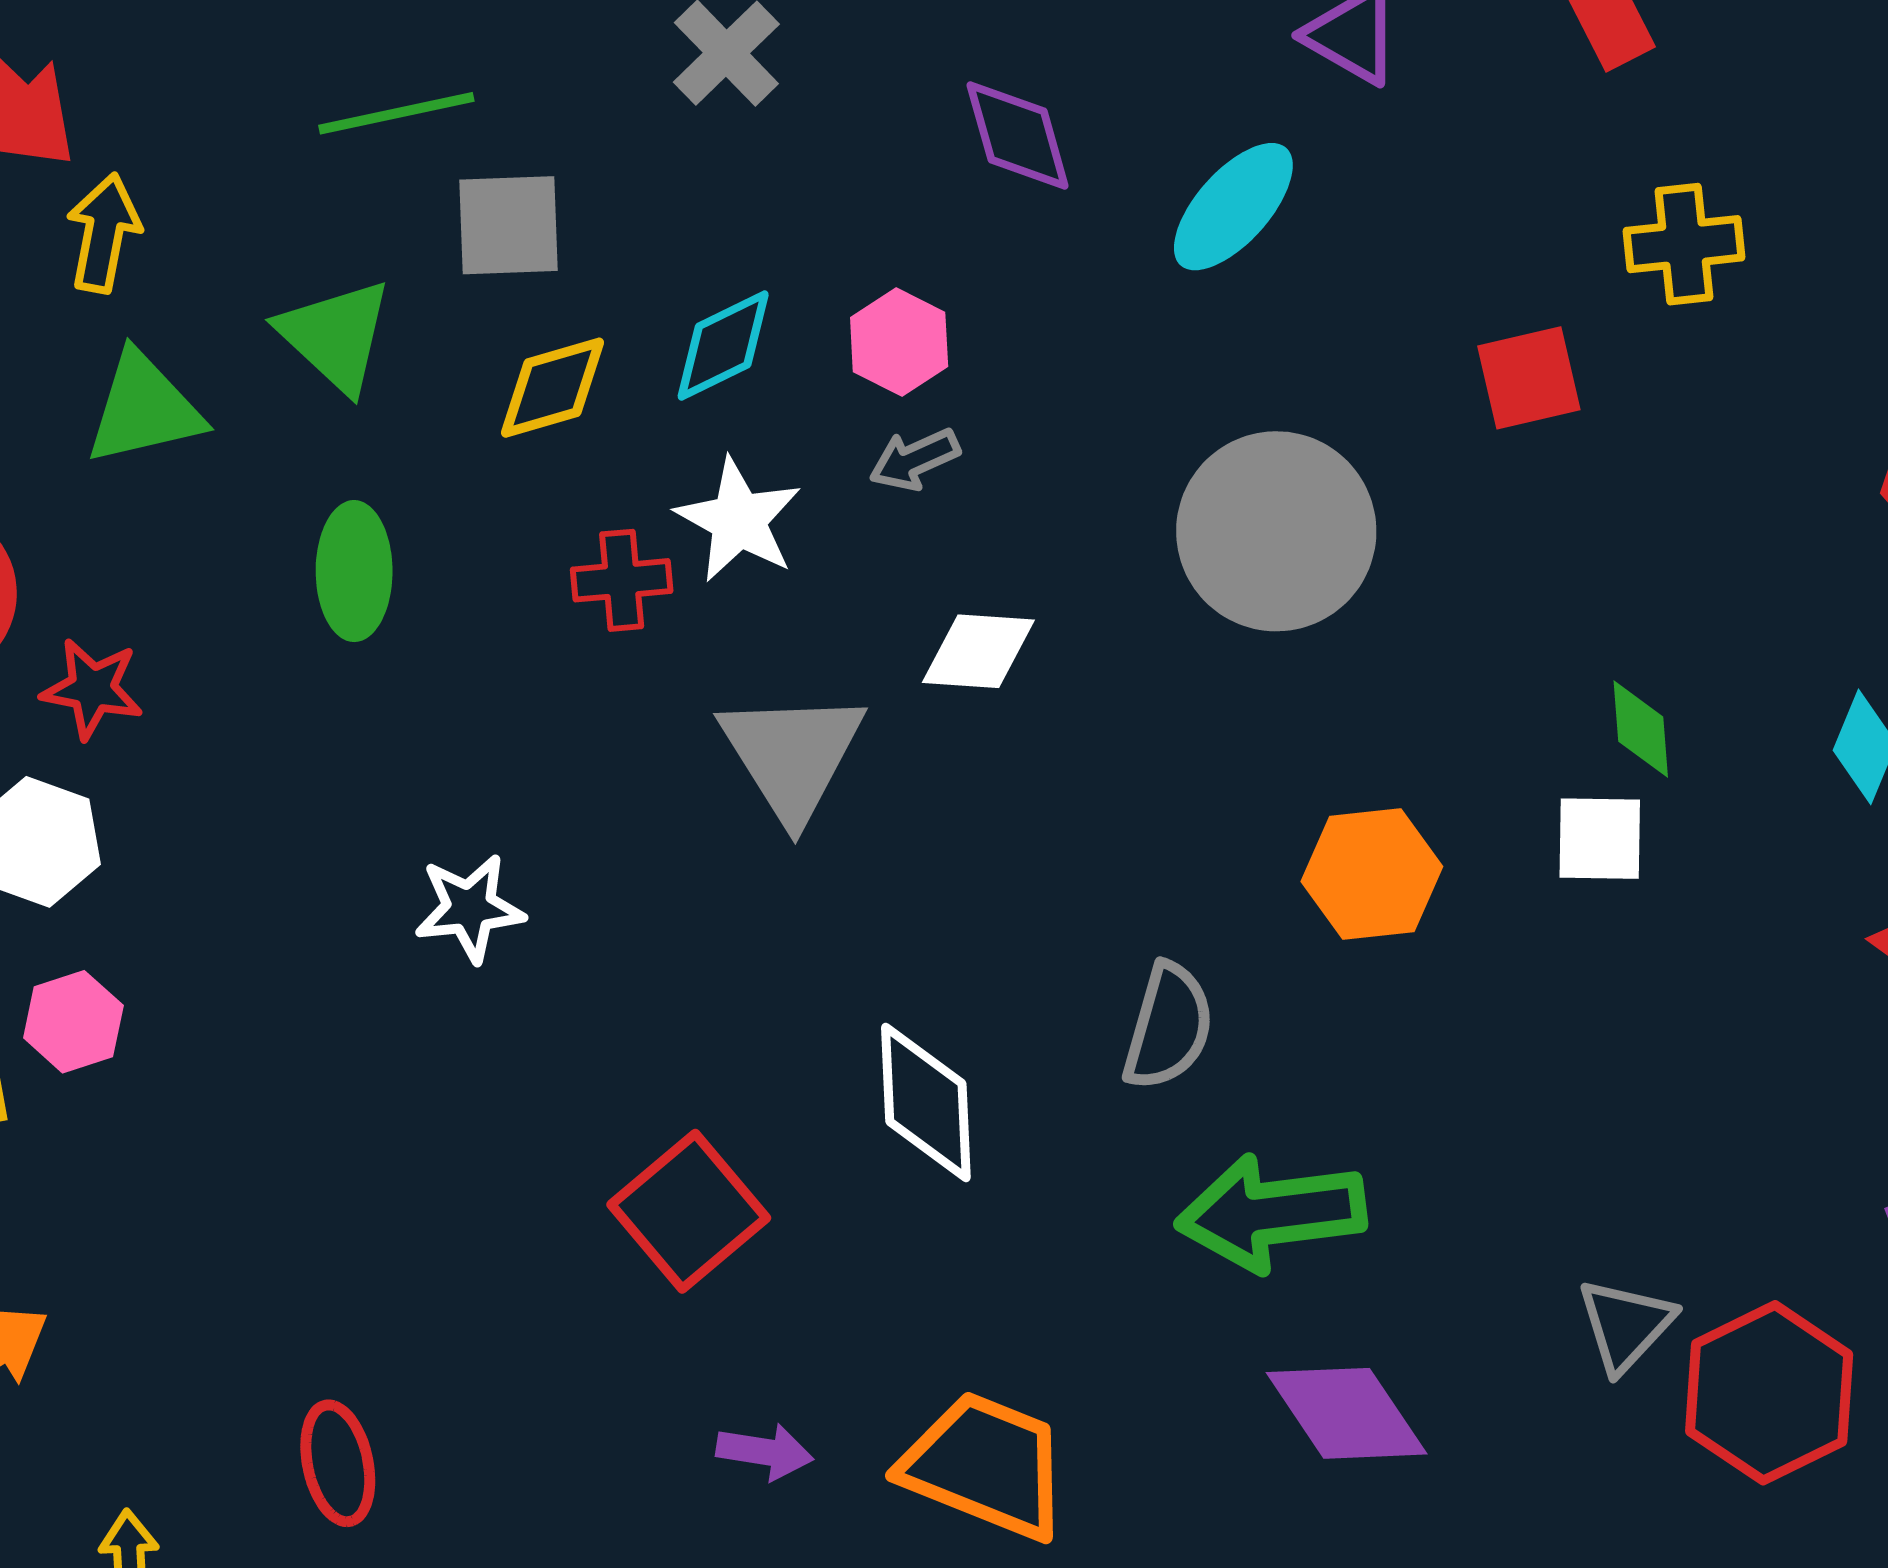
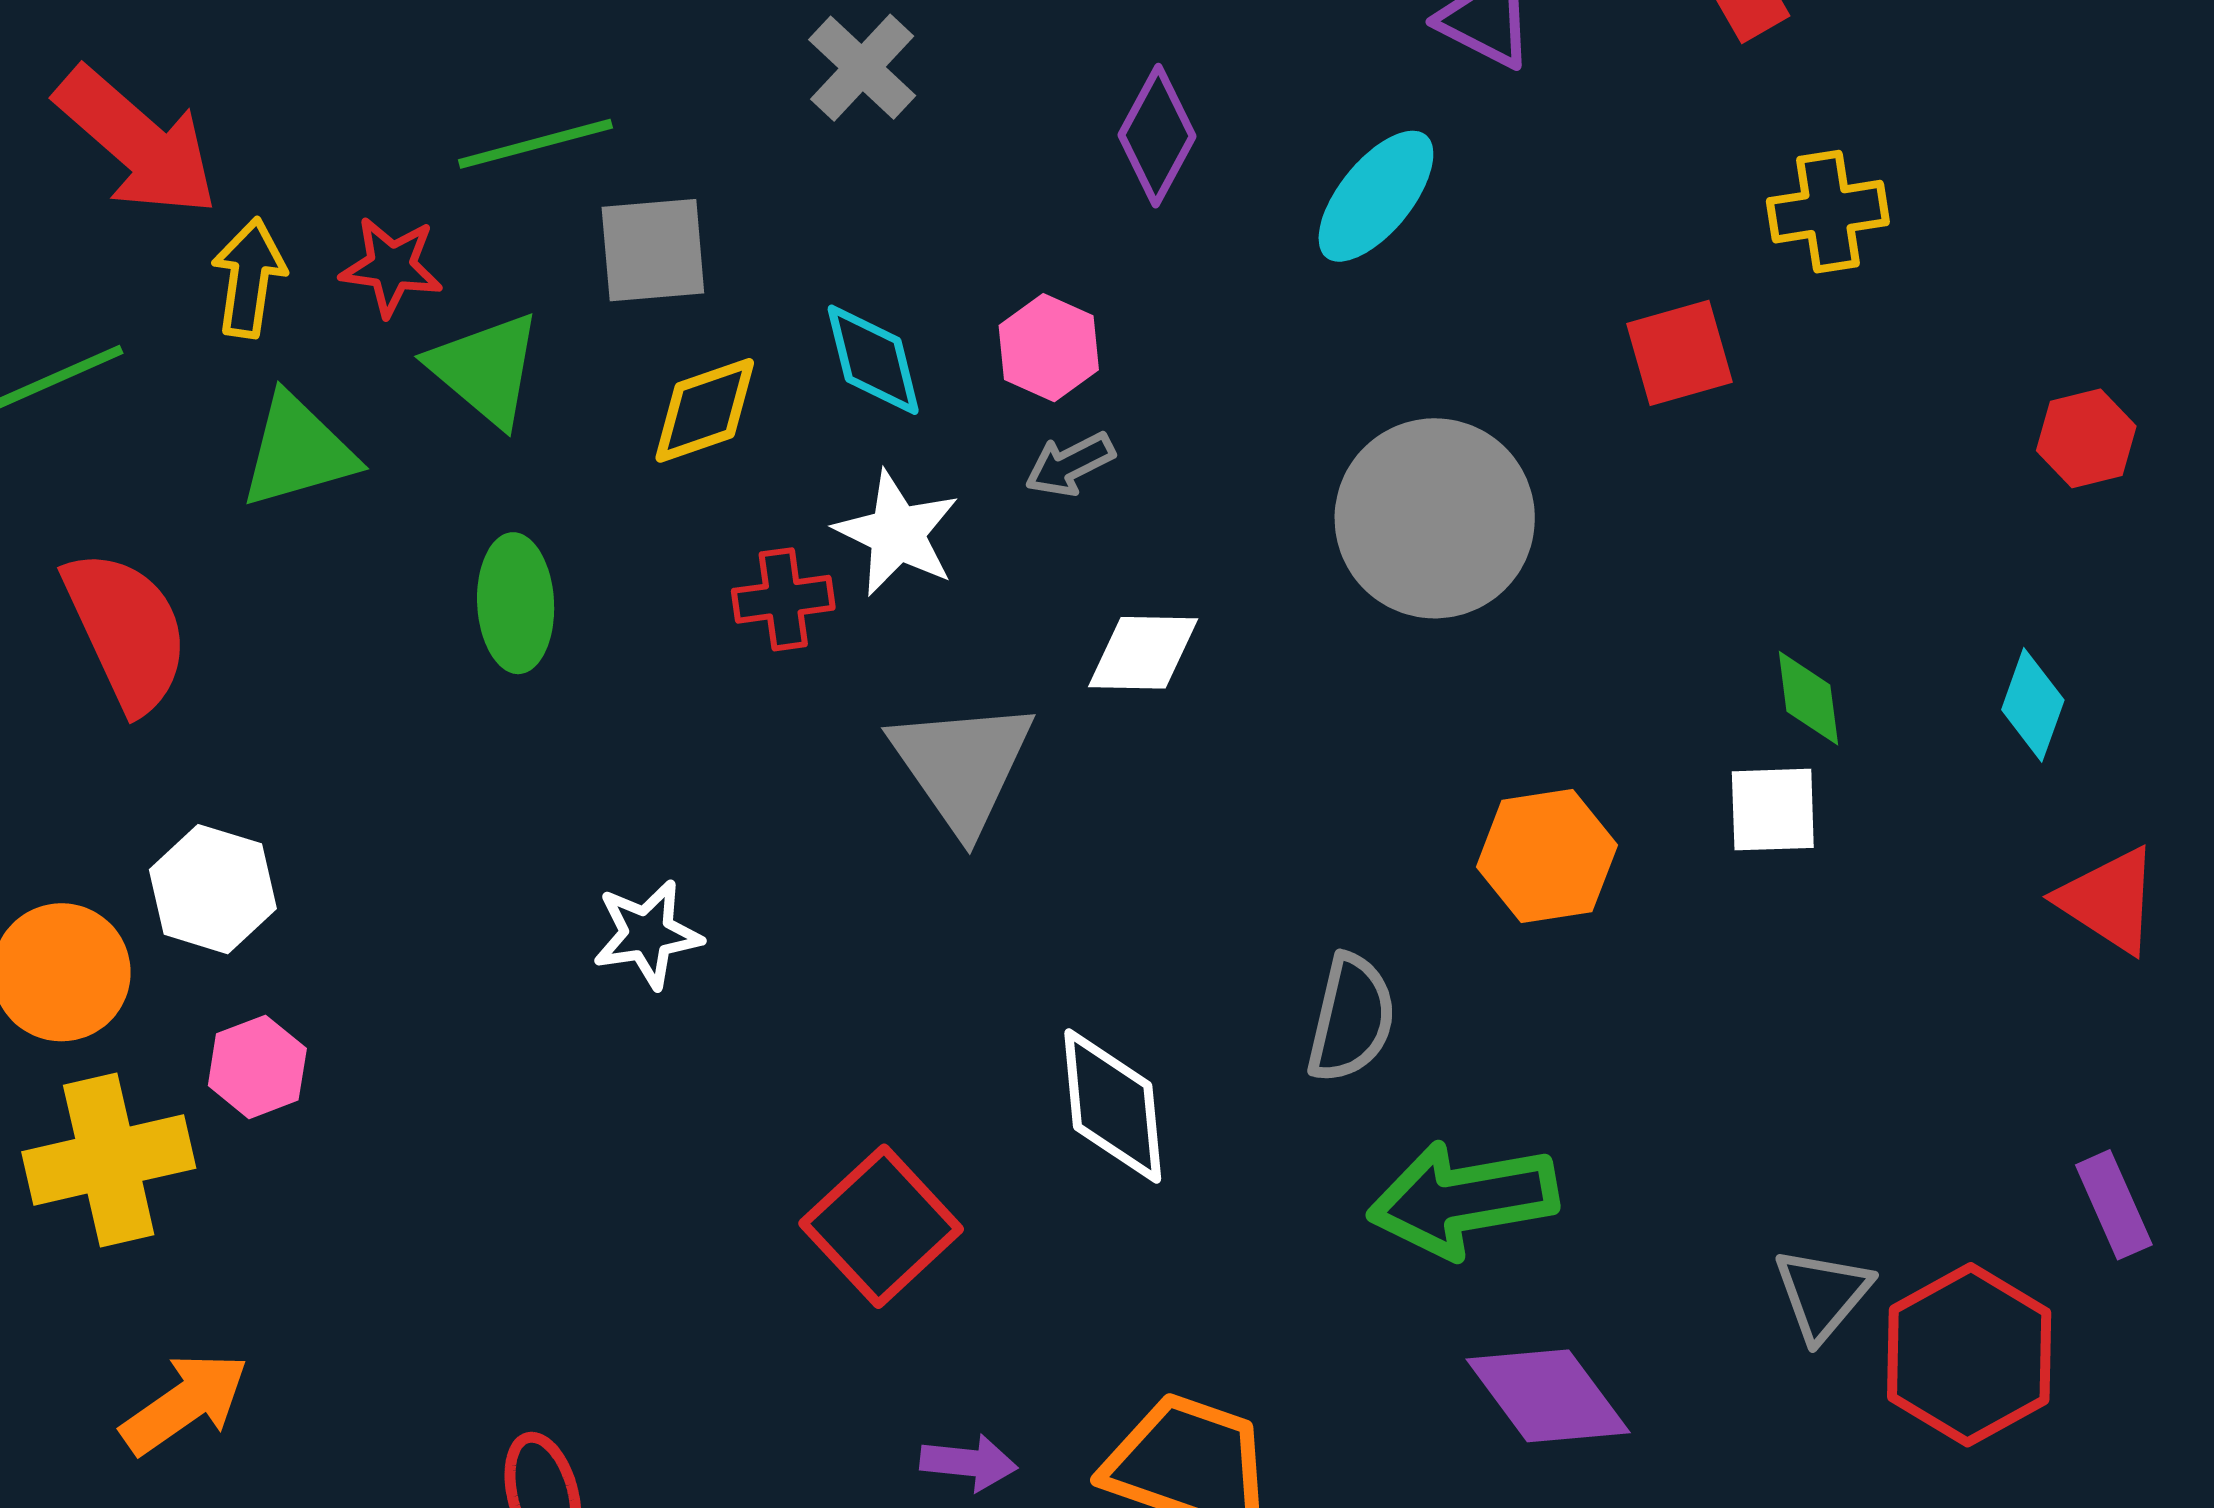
purple diamond: (1018, 135) -> (1157, 136), turned 47
cyan diamond: (723, 345) -> (873, 360), turned -75
red star: (92, 689) -> (391, 267), moved

